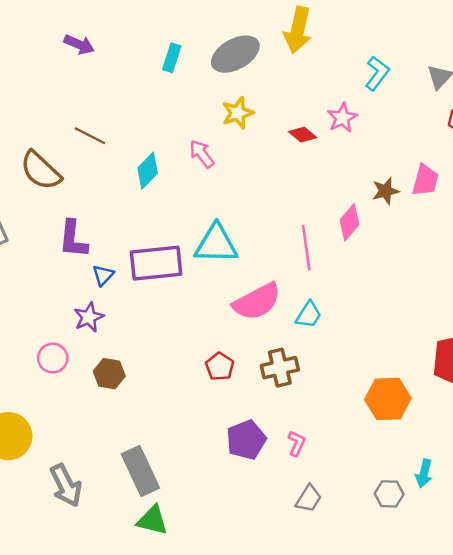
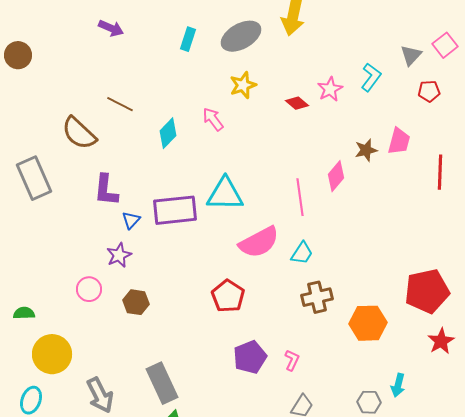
cyan L-shape: (377, 73) -> (371, 77), moved
red pentagon: (220, 366) -> (228, 296), size x1.4
brown cross: (280, 368) -> (317, 297), moved

